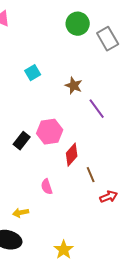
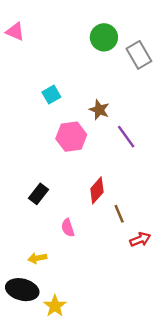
pink hexagon: (50, 132) -> (71, 137), moved
black rectangle: (22, 141) -> (39, 194), moved
yellow star: (64, 250) -> (55, 306), moved

